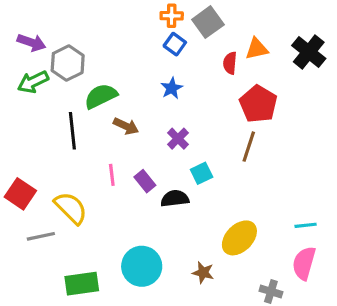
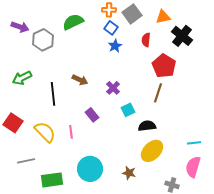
orange triangle: (257, 49) -> (163, 17), moved
black cross: (309, 52) -> (182, 36), moved
green arrow: (33, 82) -> (22, 78), moved
blue star: (172, 88) -> (115, 46), moved
green semicircle: (101, 96) -> (73, 22), moved
black line: (72, 131) -> (53, 94), moved
pink line: (112, 175) -> (71, 132), moved
black semicircle: (175, 199) -> (147, 126), moved
gray line: (41, 236) -> (26, 161), moved

